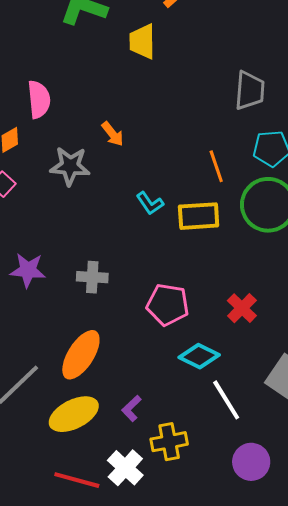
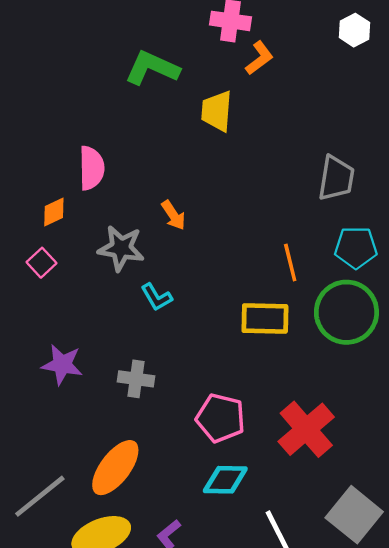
cyan L-shape: (150, 203) -> (156, 297), moved
red cross: (242, 308) -> (306, 429), size x1.6
cyan diamond: (199, 356) -> (225, 480), moved, turned -30

